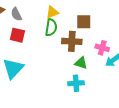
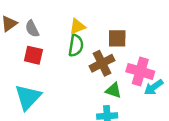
brown cross: (72, 41) -> (102, 63), turned -30
pink cross: (102, 48) -> (140, 71), size x1.5

